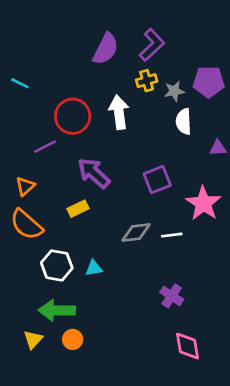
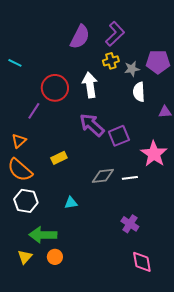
purple line: (45, 147) -> (34, 111), turned -30
purple arrow: (94, 173) -> (92, 125), moved
white hexagon: (57, 265) -> (26, 201), moved

